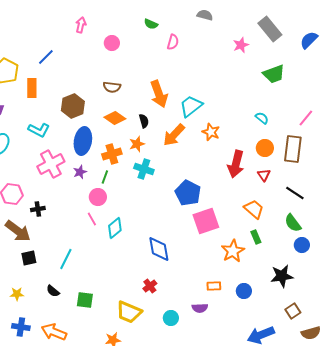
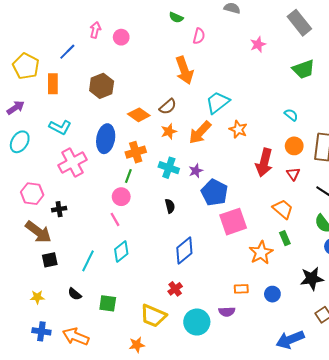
pink arrow: (81, 25) -> (95, 30), moved
pink circle: (112, 43) -> (121, 37), moved
pink star: (241, 45) -> (258, 44), moved
brown semicircle: (112, 87) -> (168, 107), moved, turned -48
orange arrow: (159, 94) -> (184, 70), moved
brown hexagon: (73, 106) -> (102, 86), moved
black semicircle: (144, 121) -> (170, 206), moved
orange star: (137, 144) -> (169, 131), moved
purple star: (80, 172) -> (196, 171), moved
cyan diamond: (115, 228) -> (121, 252), moved
blue diamond: (159, 249) -> (184, 251), turned 60
cyan circle: (171, 318) -> (197, 322), size x1.6

